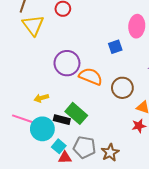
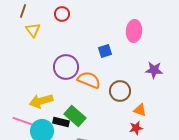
yellow triangle: (33, 25) -> (33, 30), size x0.7
blue square: (115, 47) -> (105, 51), moved
yellow arrow: (41, 98) -> (41, 101), size x1.6

